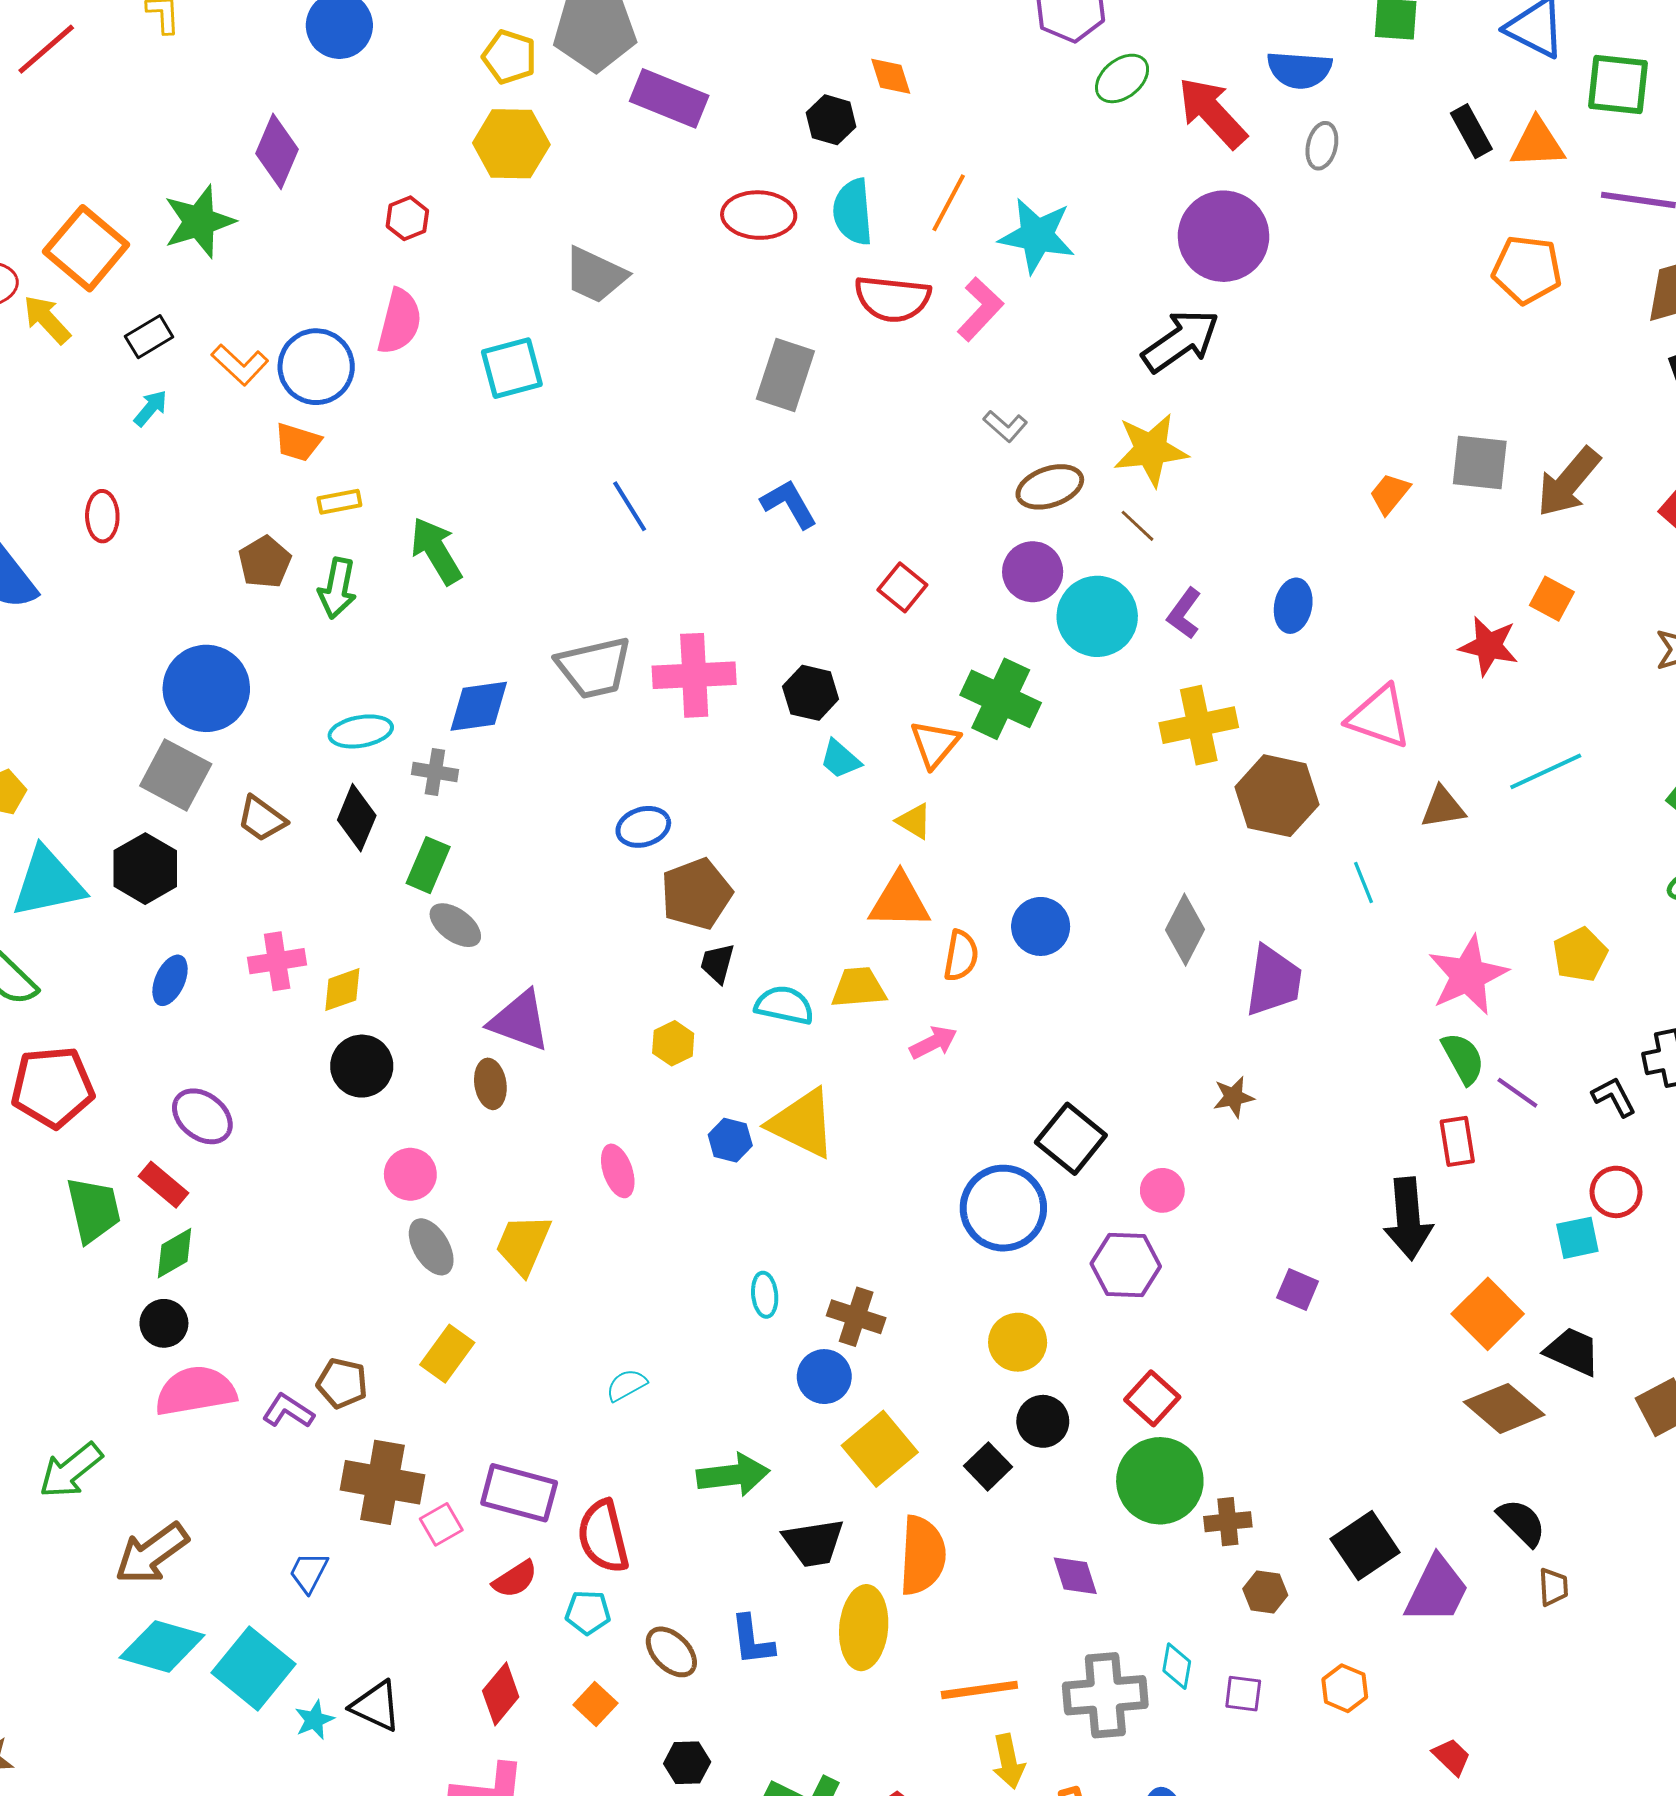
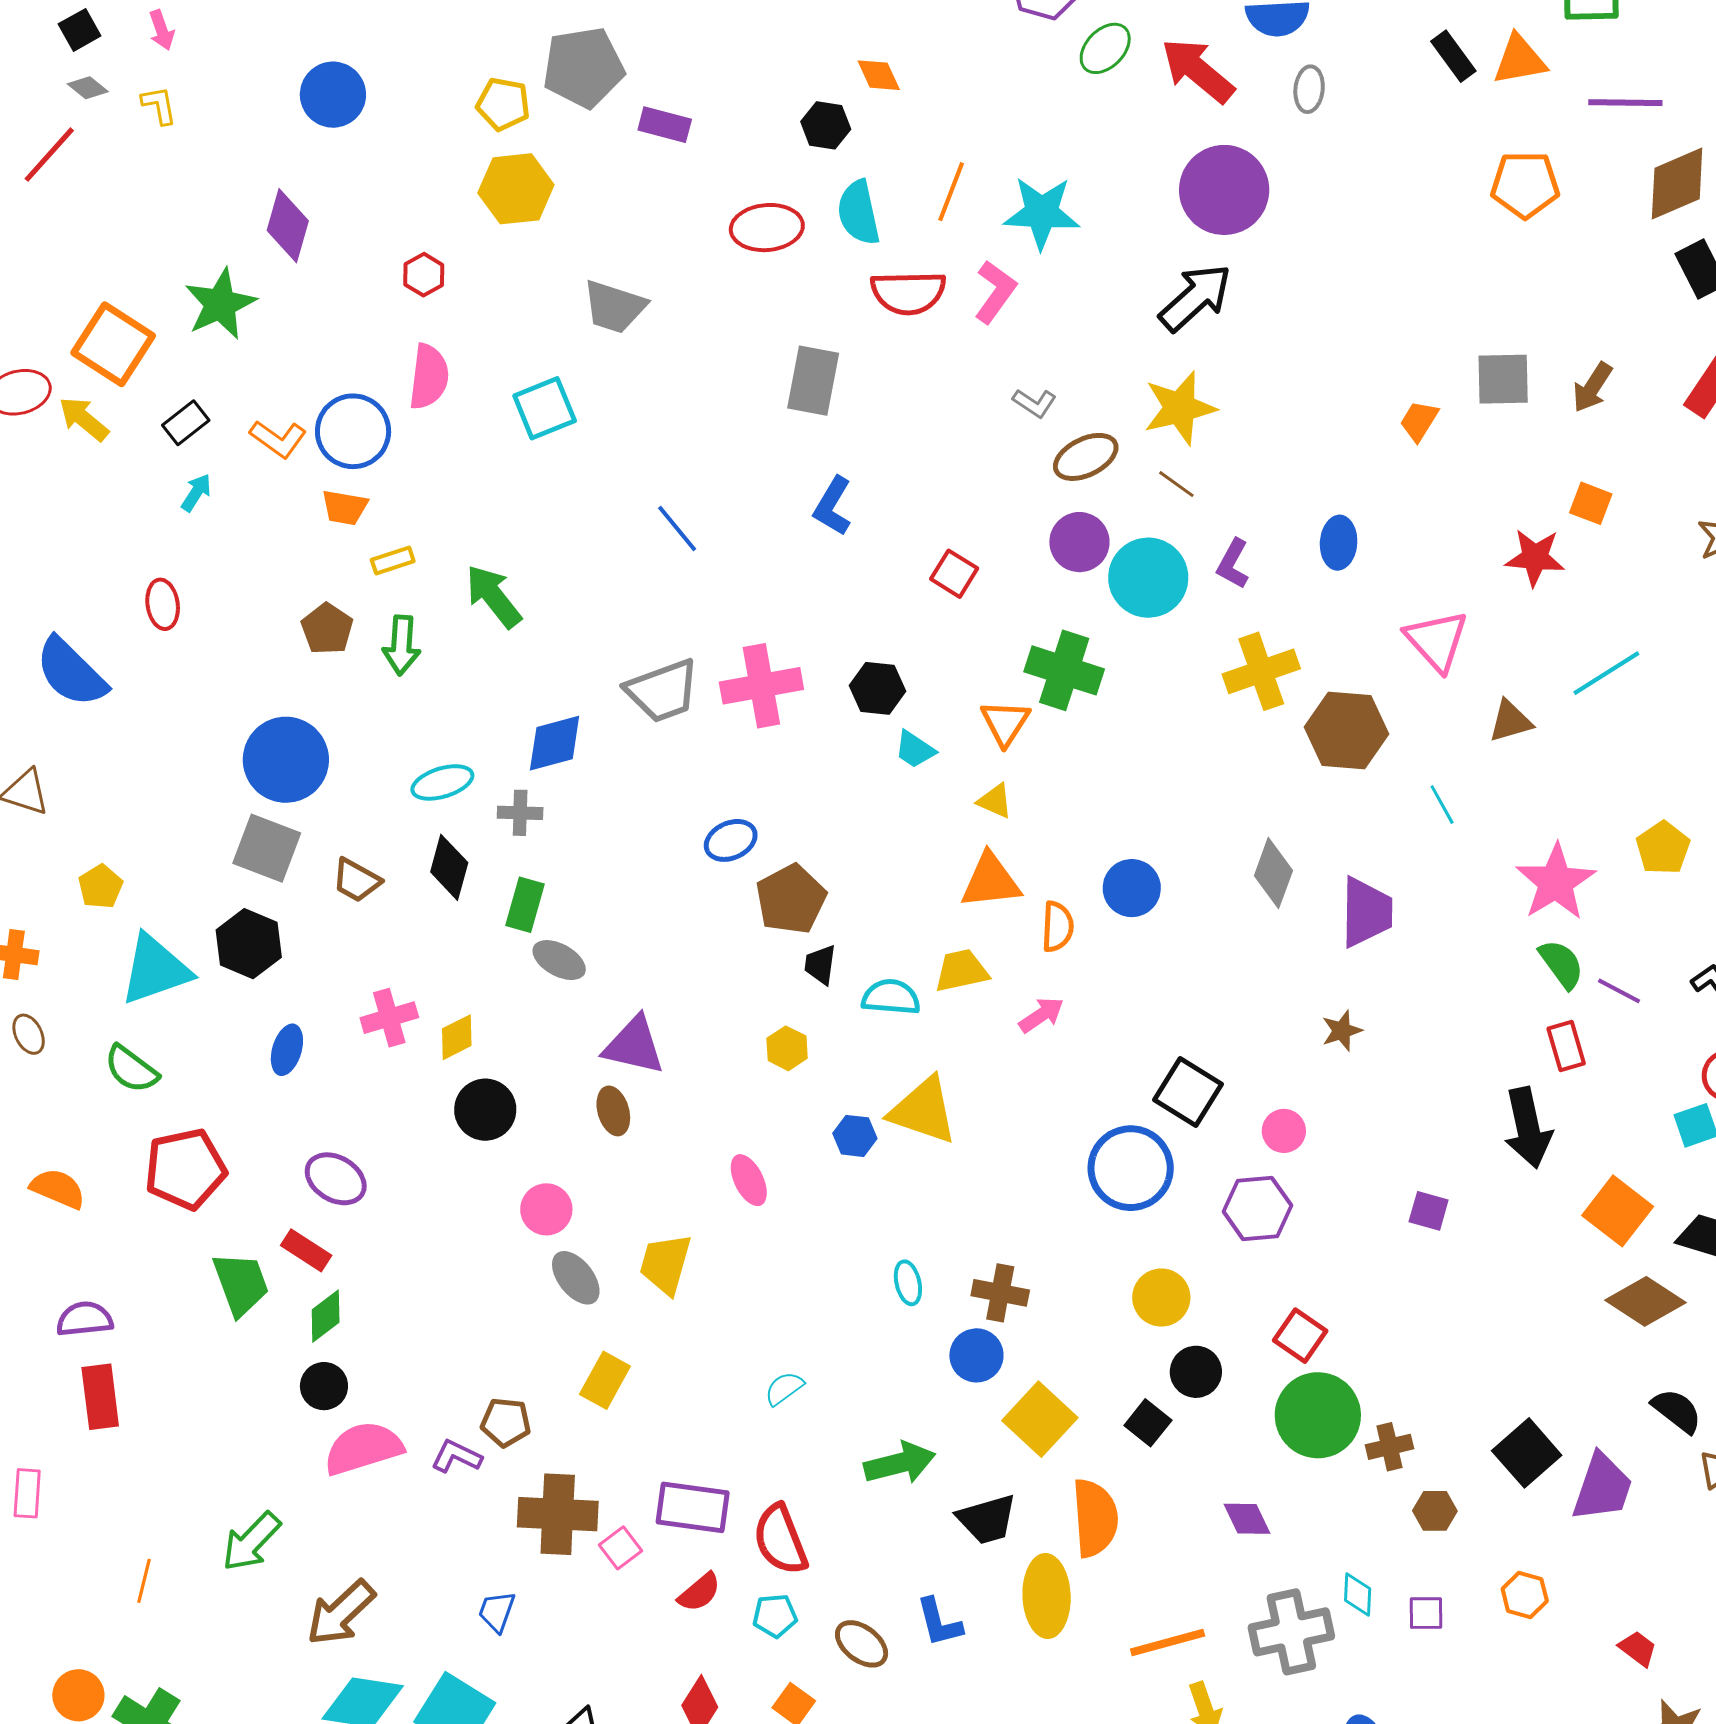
purple rectangle: (669, 98) -> (665, 125), size x0.7
brown arrow: (1568, 482) -> (1592, 387), size x0.7
blue L-shape: (789, 504) -> (833, 506), turned -112
pink triangle: (1379, 717) -> (1437, 641), turned 36

